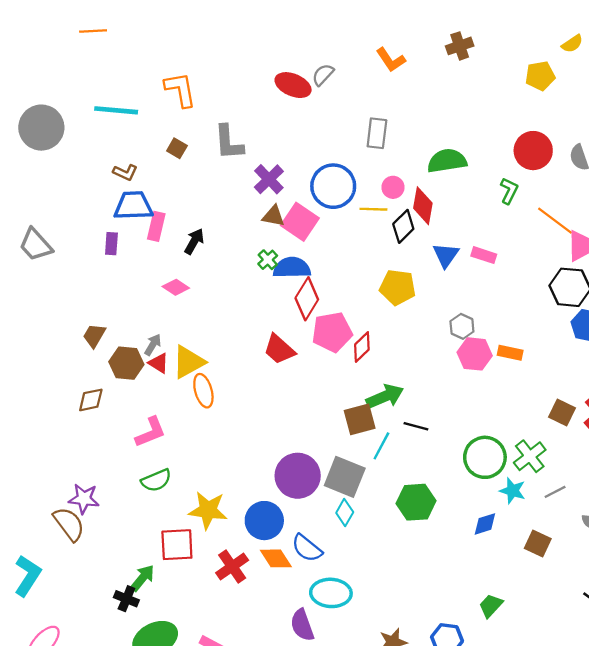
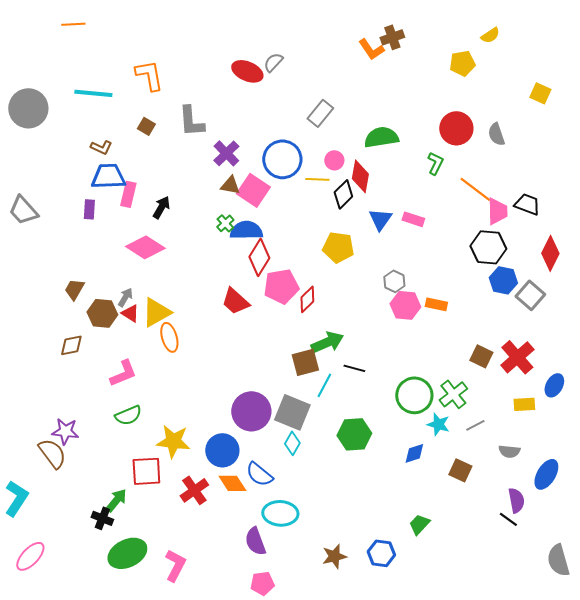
orange L-shape: (391, 60) -> (371, 49), moved
gray rectangle: (377, 133) -> (320, 113), turned 32
pink diamond: (176, 287) -> (145, 247), size x1.6

